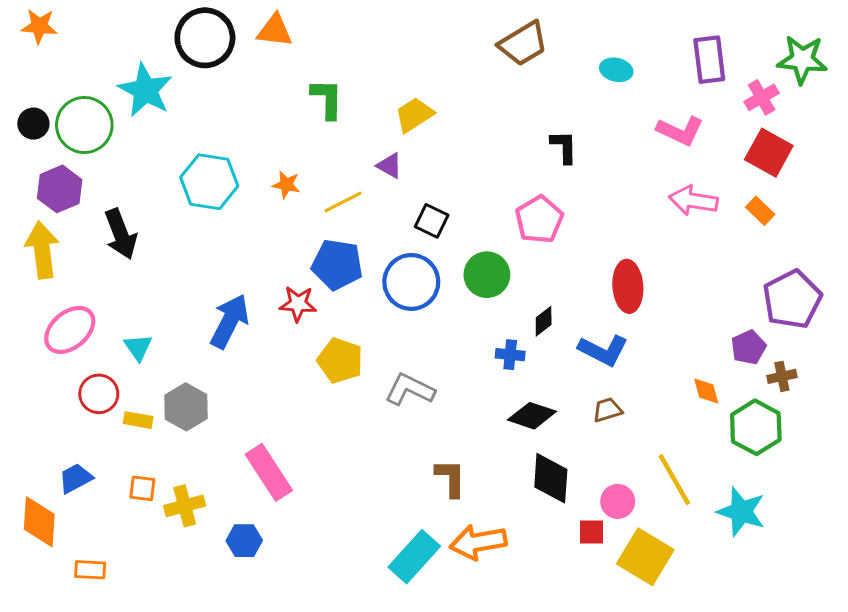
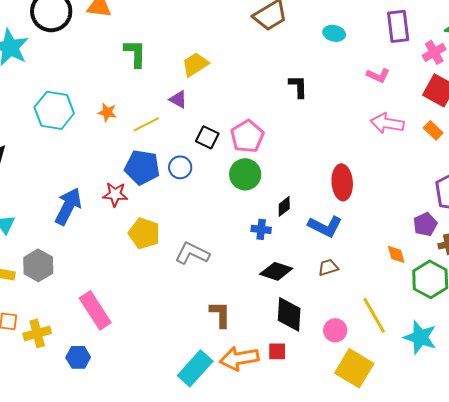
pink L-shape: (680, 131) -> (378, 75), size x0.7
pink pentagon: (539, 219) -> (247, 136), moved
blue circle: (411, 282) -> (180, 167), moved, size x0.6
red square: (592, 532) -> (277, 351), moved

